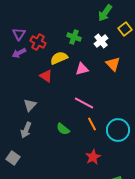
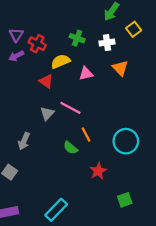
white cross: (101, 41) -> (107, 43), turned 32
pink line: (84, 103) -> (70, 108), moved
gray triangle: (30, 105) -> (47, 113), moved
orange line: (92, 124) -> (86, 134), moved
green semicircle: (63, 129) -> (70, 148), moved

